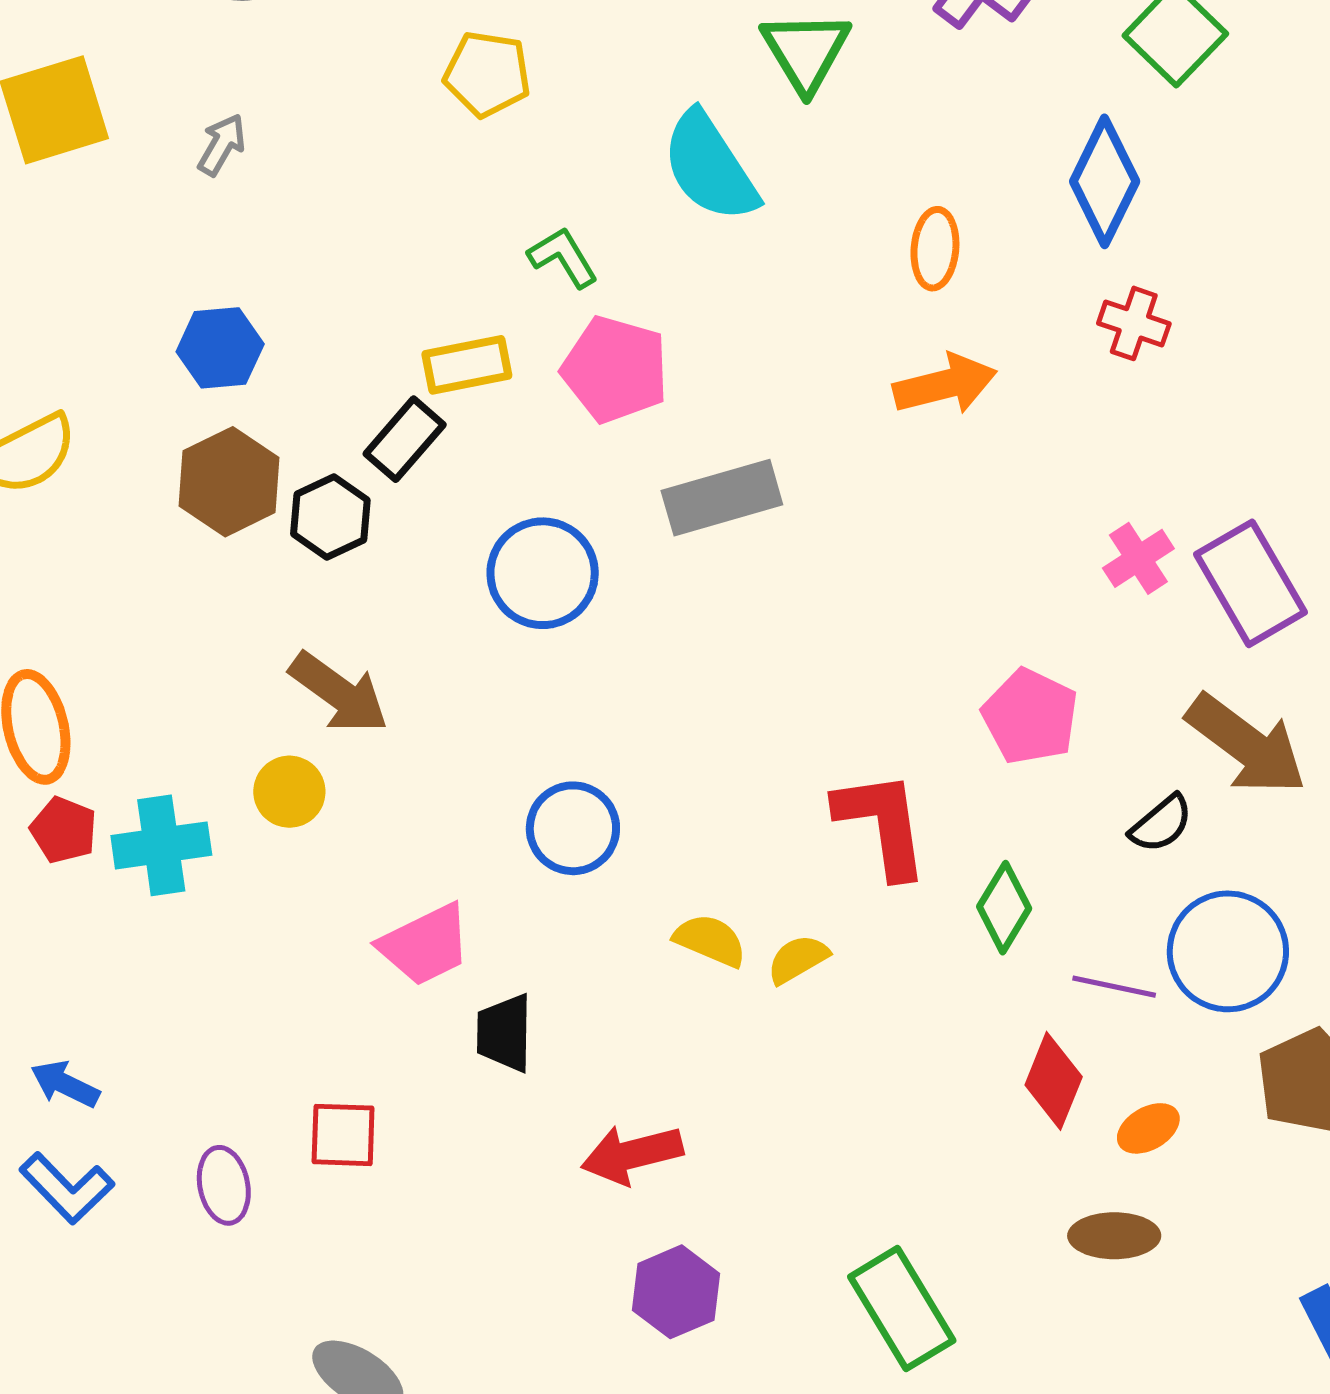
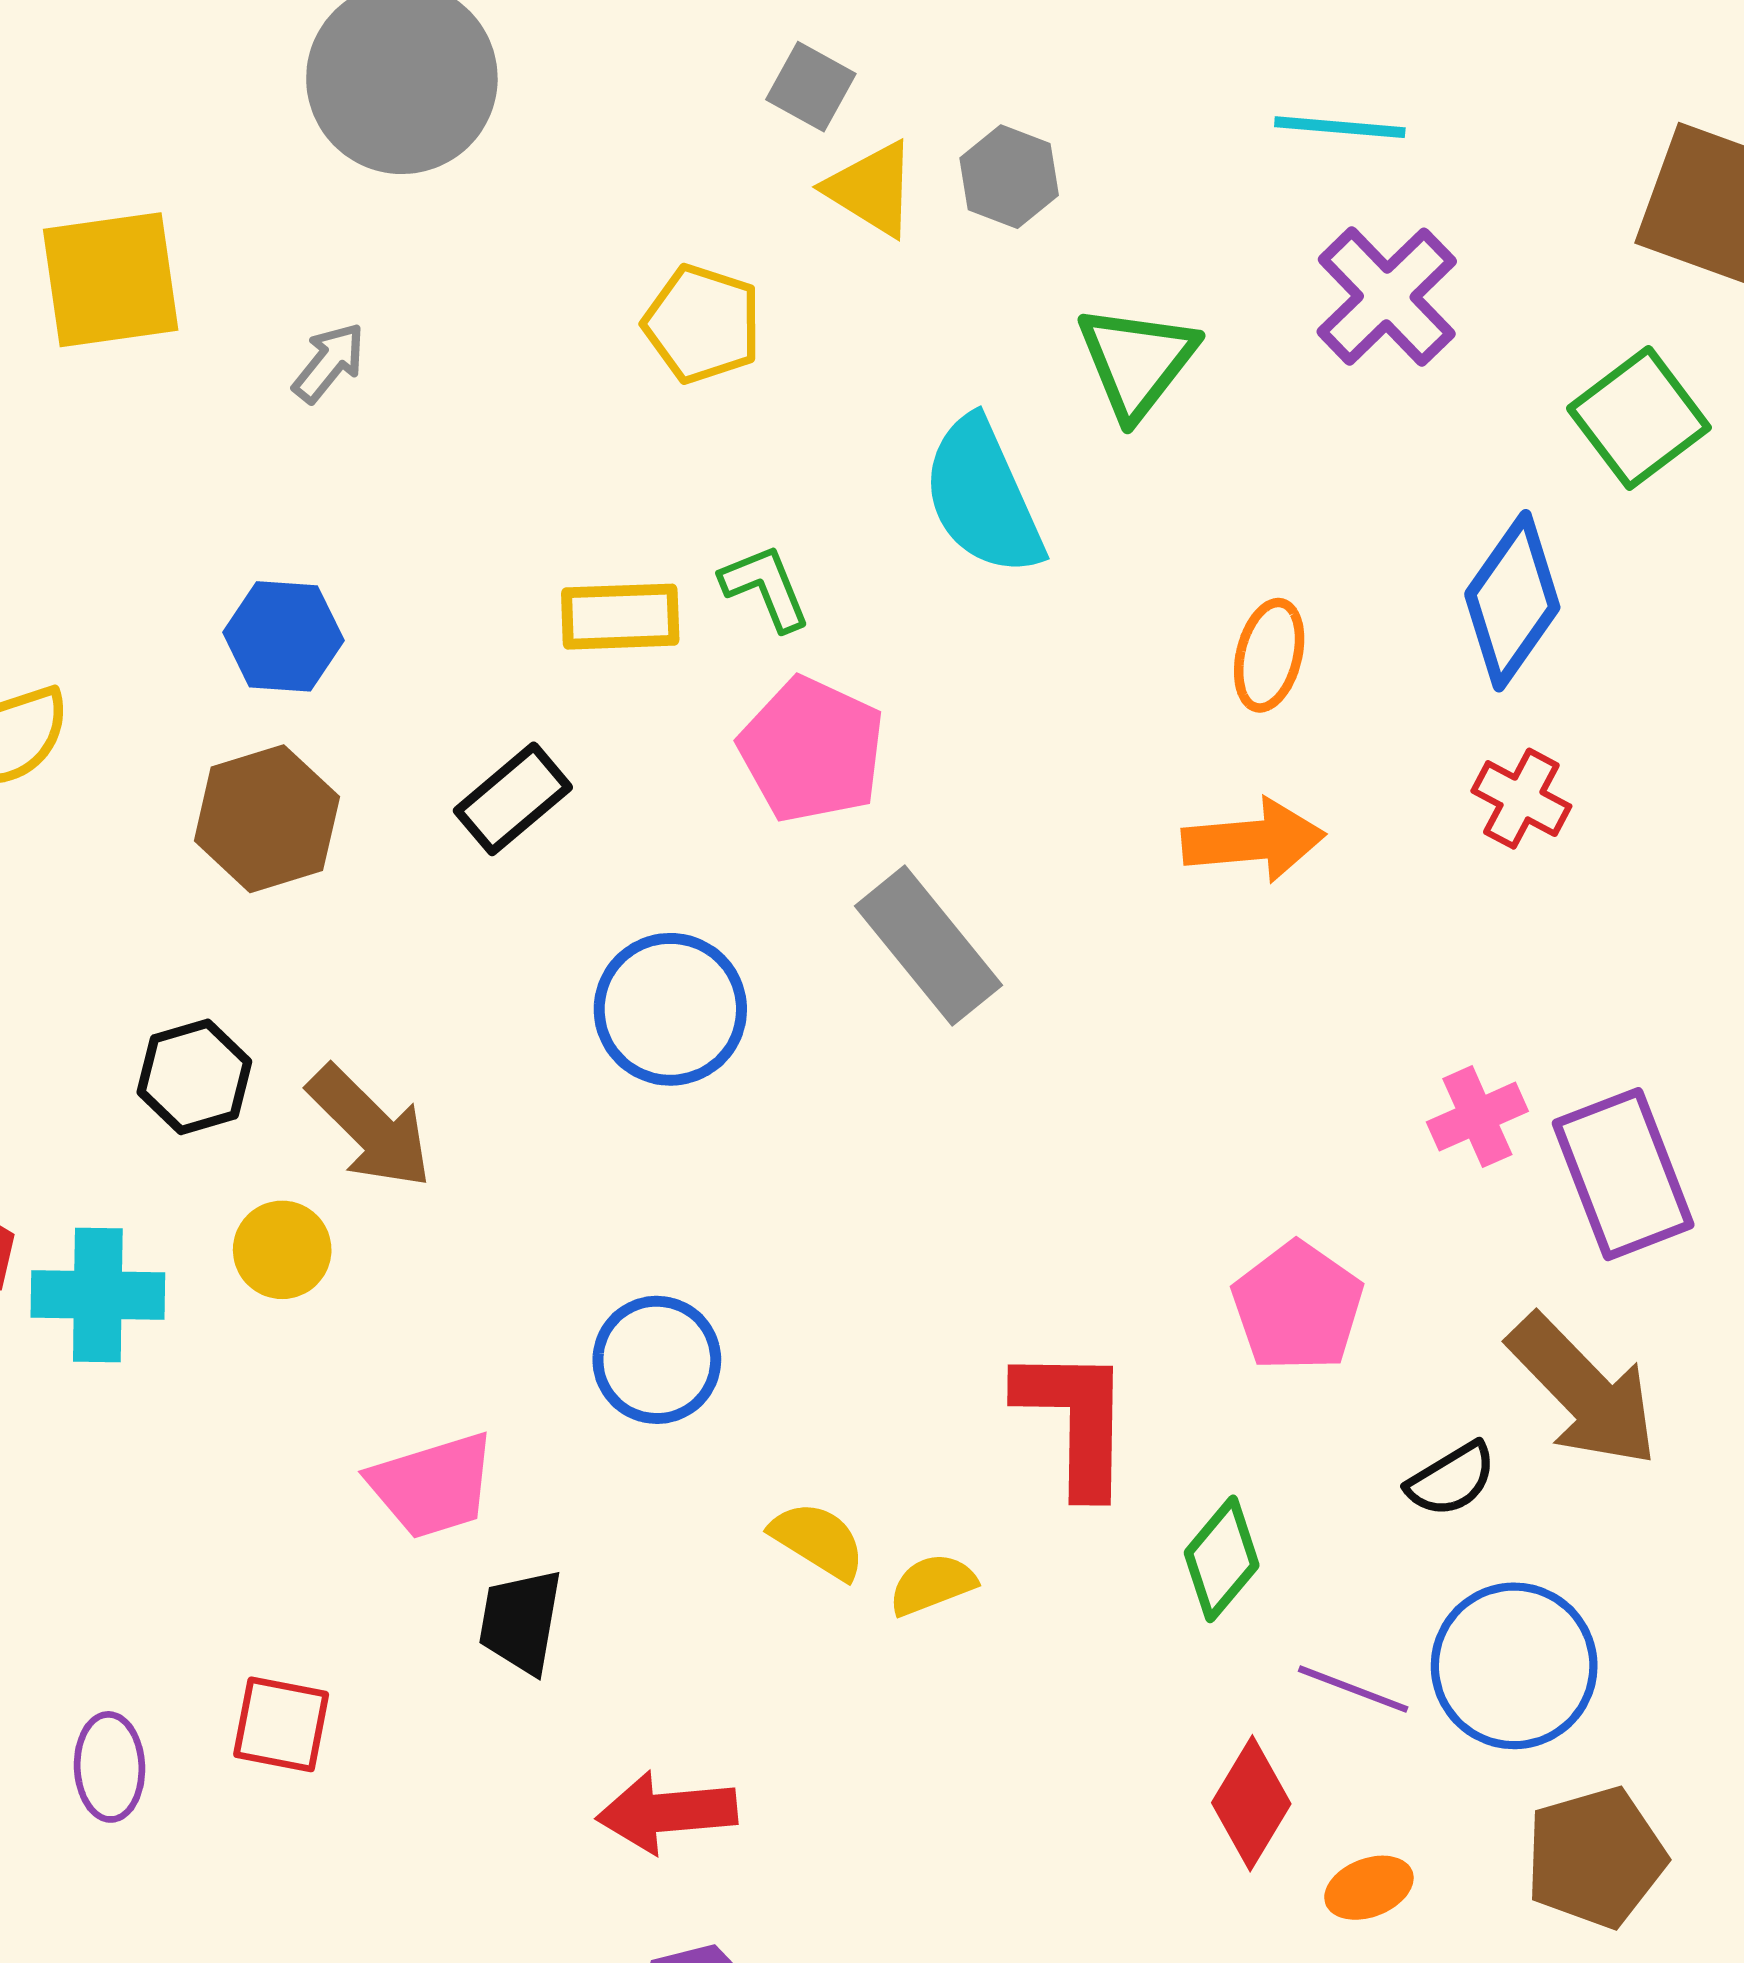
yellow rectangle: (467, 365) -> (620, 617), moved
gray rectangle: (722, 498) -> (928, 946), turned 58
black hexagon: (330, 517) -> (194, 1077), moved

